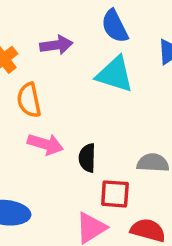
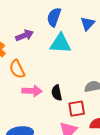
blue semicircle: (115, 26) -> (54, 17), turned 60

